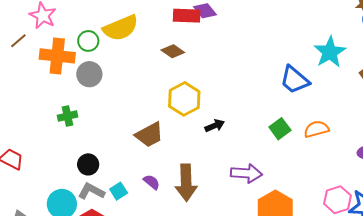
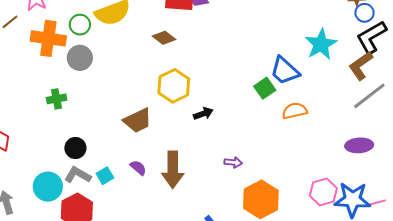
green square: (280, 129) -> (265, 88), moved
orange semicircle: (316, 129) -> (295, 111), moved
purple arrow: (246, 173) -> (233, 162), size x0.6

